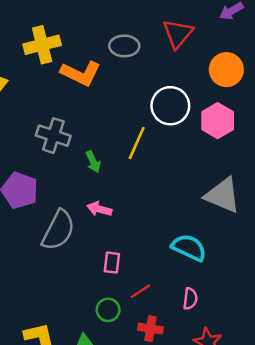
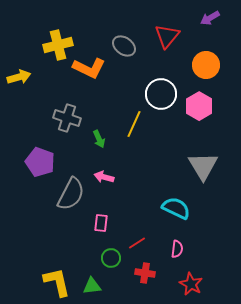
gray ellipse: (124, 46) -> (124, 46), turned 35
gray triangle: (223, 195) -> (203, 166), turned 36
pink rectangle: (112, 263) -> (101, 223), moved

